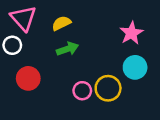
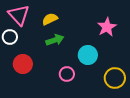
cyan circle: (135, 67) -> (88, 55), moved
yellow circle: (108, 88) -> (115, 78), moved

